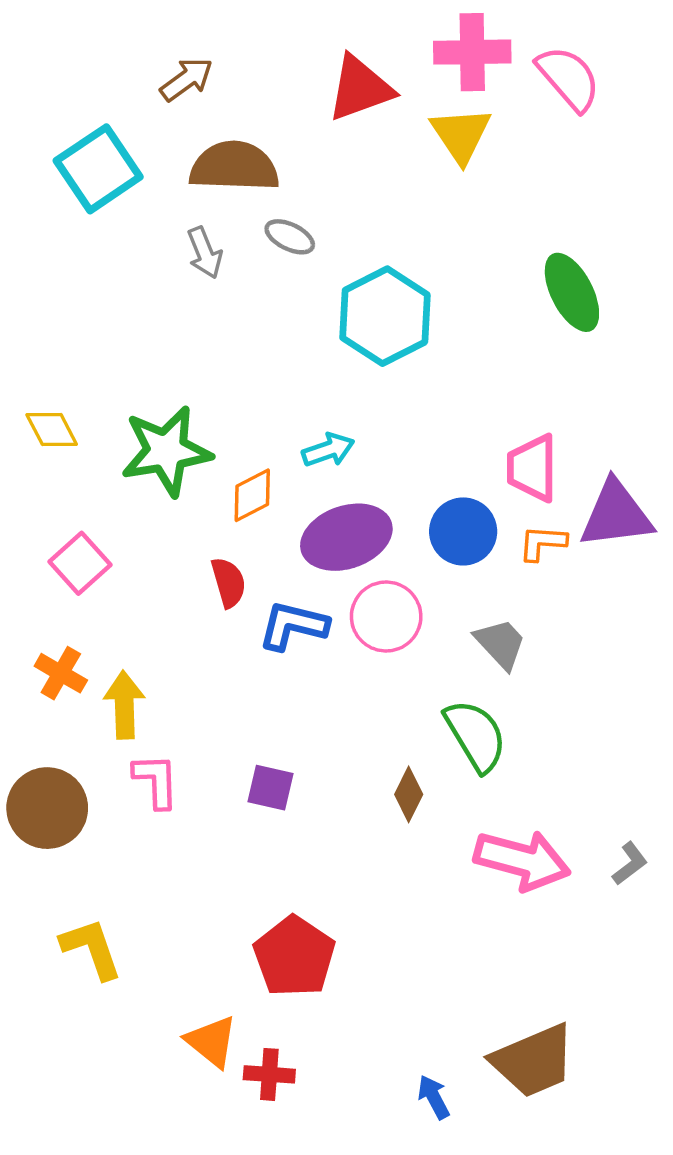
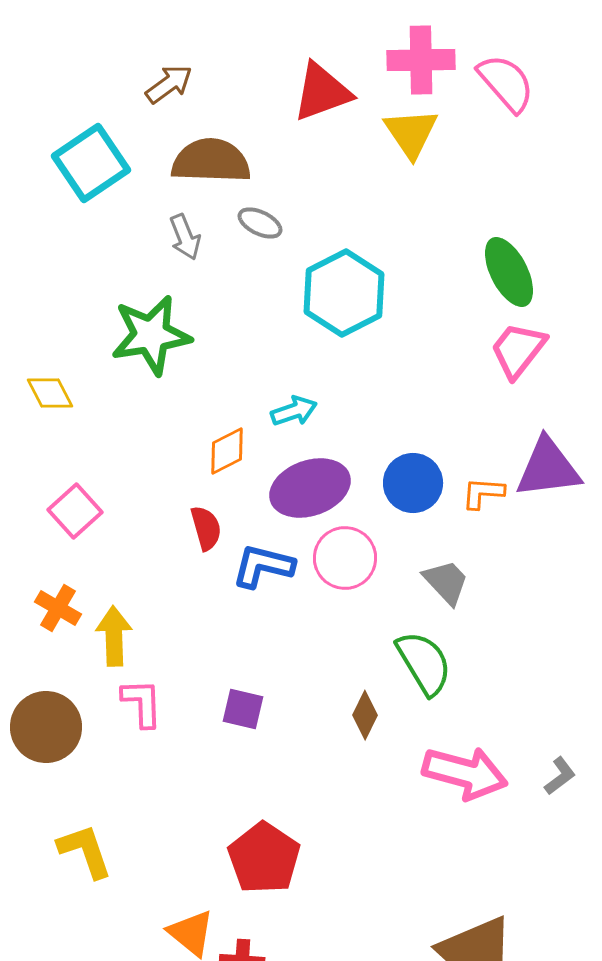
green star: (166, 451) -> (151, 335), moved
pink trapezoid: (532, 468) -> (518, 350), moved, turned 38

